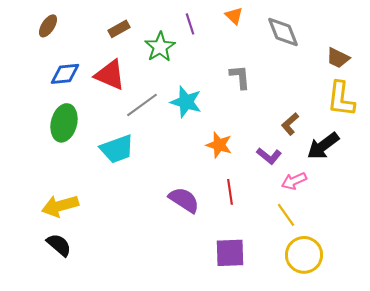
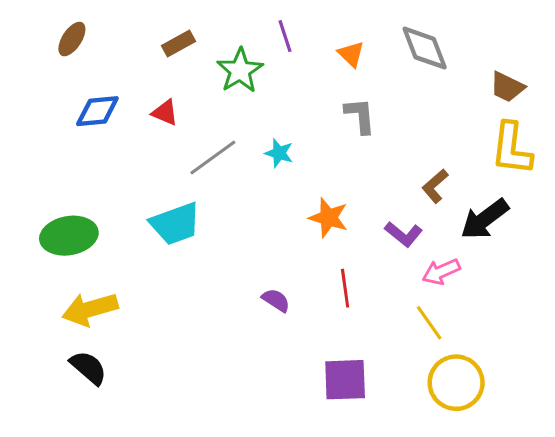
orange triangle: (234, 16) -> (351, 54), moved
red triangle: (110, 75) -> (165, 113), size x0.6
cyan star: (186, 102) -> (279, 153), size x0.6
green ellipse: (64, 123) -> (69, 236), moved, turned 66
purple semicircle: (184, 200) -> (276, 300), size x0.6

